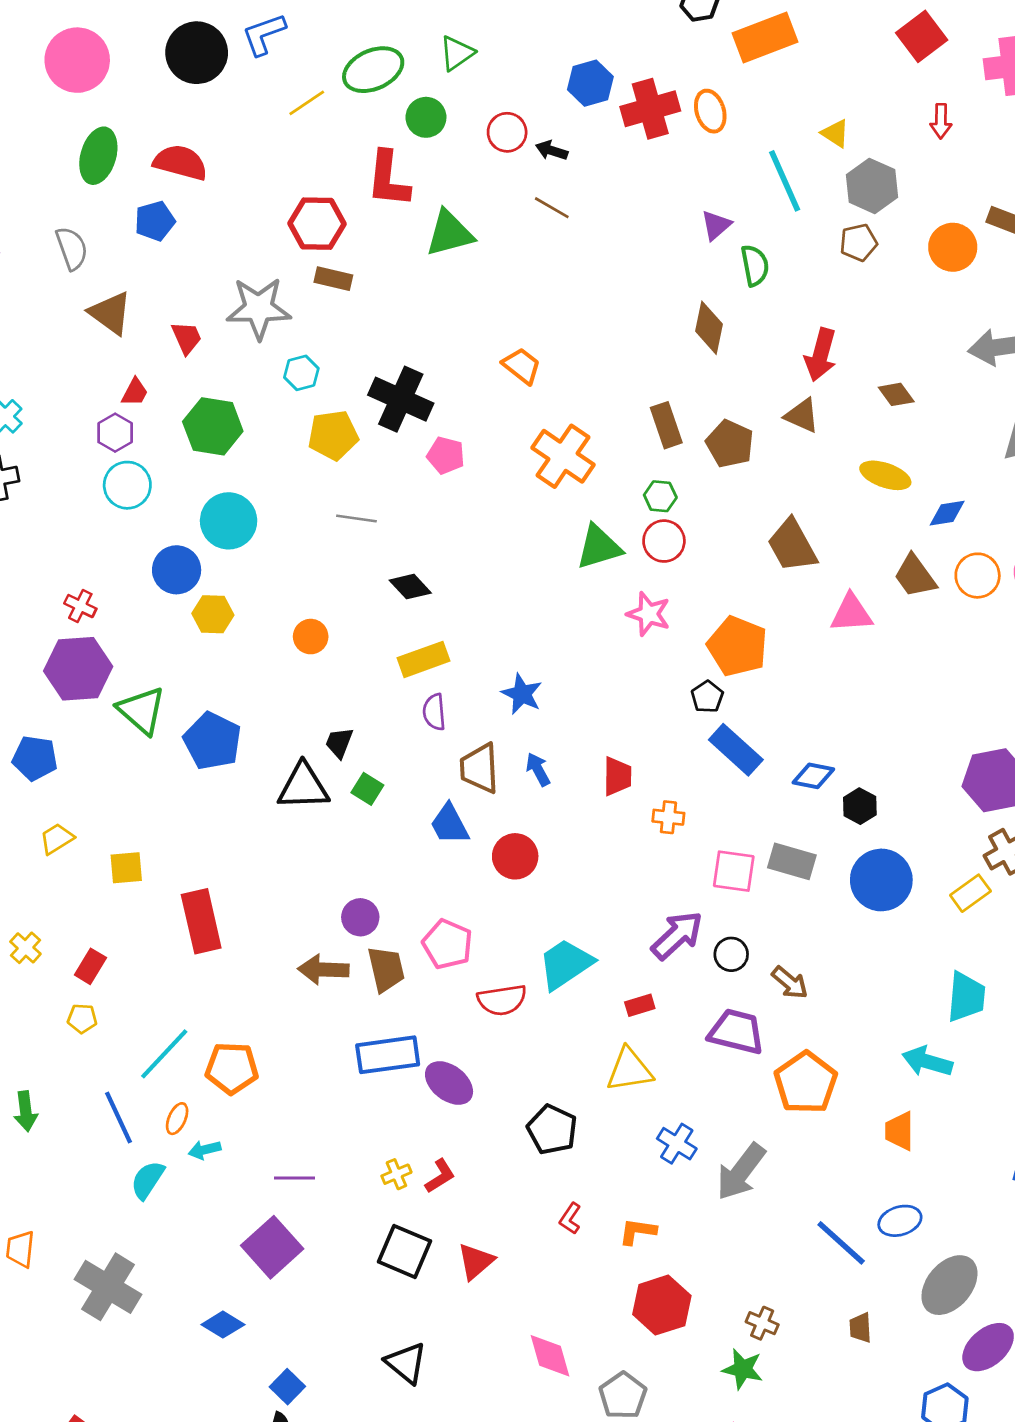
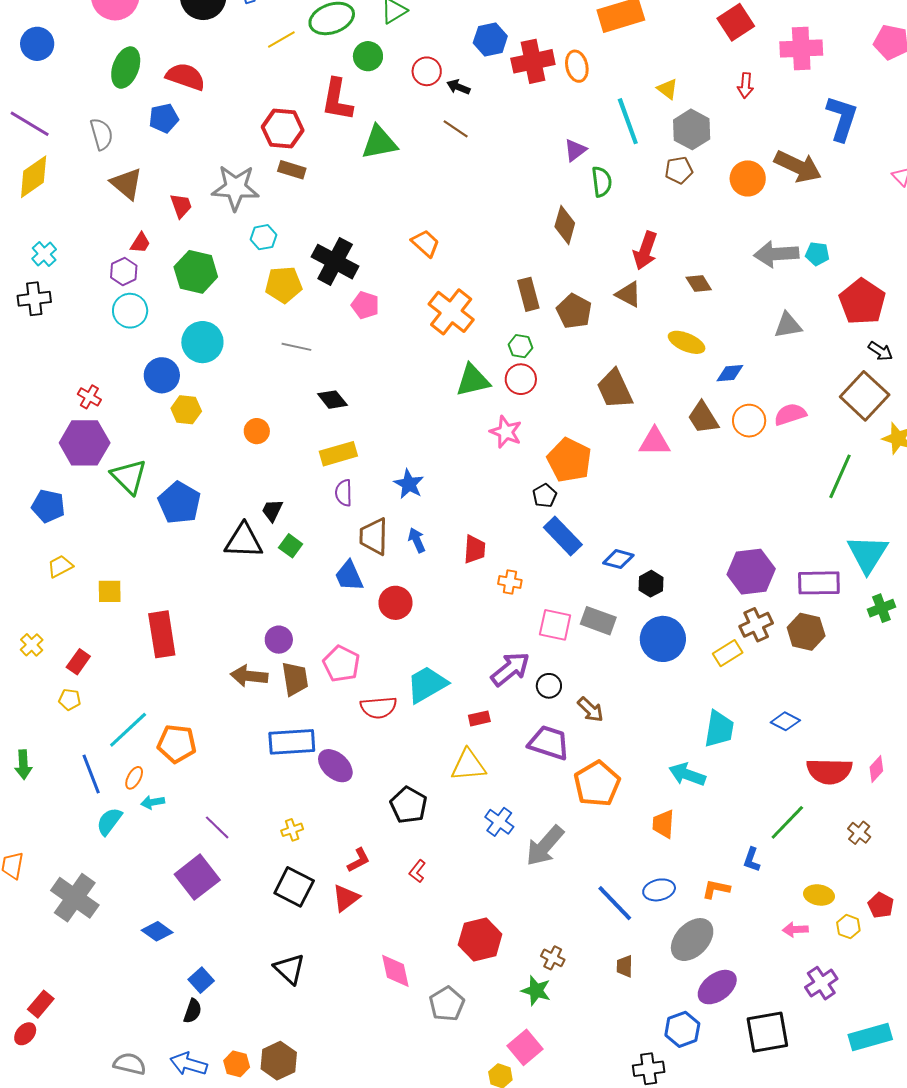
red L-shape: (440, 1176) -> (359, 860), moved
purple line: (294, 1178) -> (217, 827), turned 40
orange L-shape: (638, 1231) -> (716, 889), moved

